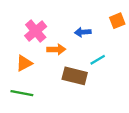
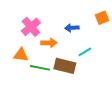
orange triangle: (24, 63) -> (21, 55), turned 35
green line: (22, 93) -> (40, 68), moved

